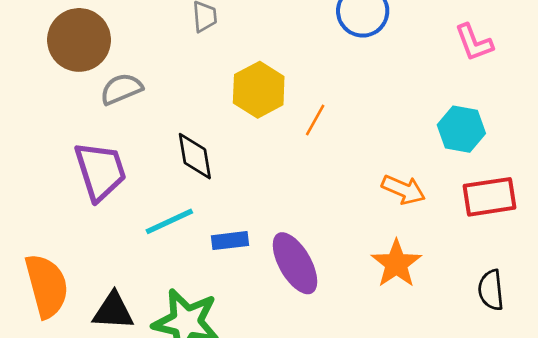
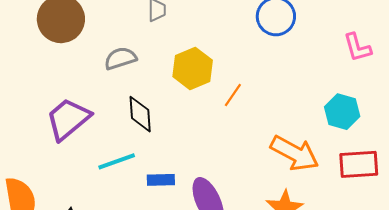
gray semicircle: (121, 89) -> (120, 58), moved
purple trapezoid: (100, 171) -> (68, 119), turned -117
orange arrow: (403, 190) -> (295, 153), size x1.5

